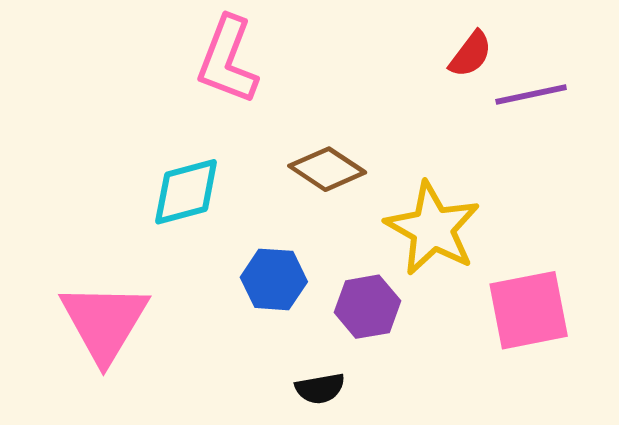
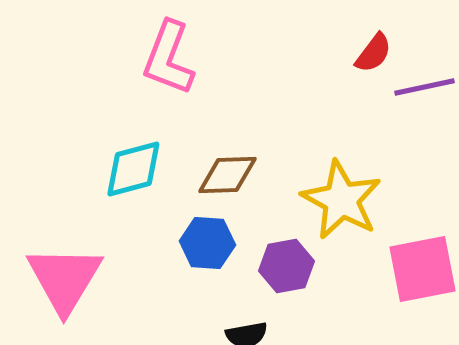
brown diamond: (327, 169) -> (227, 175), moved, turned -36

